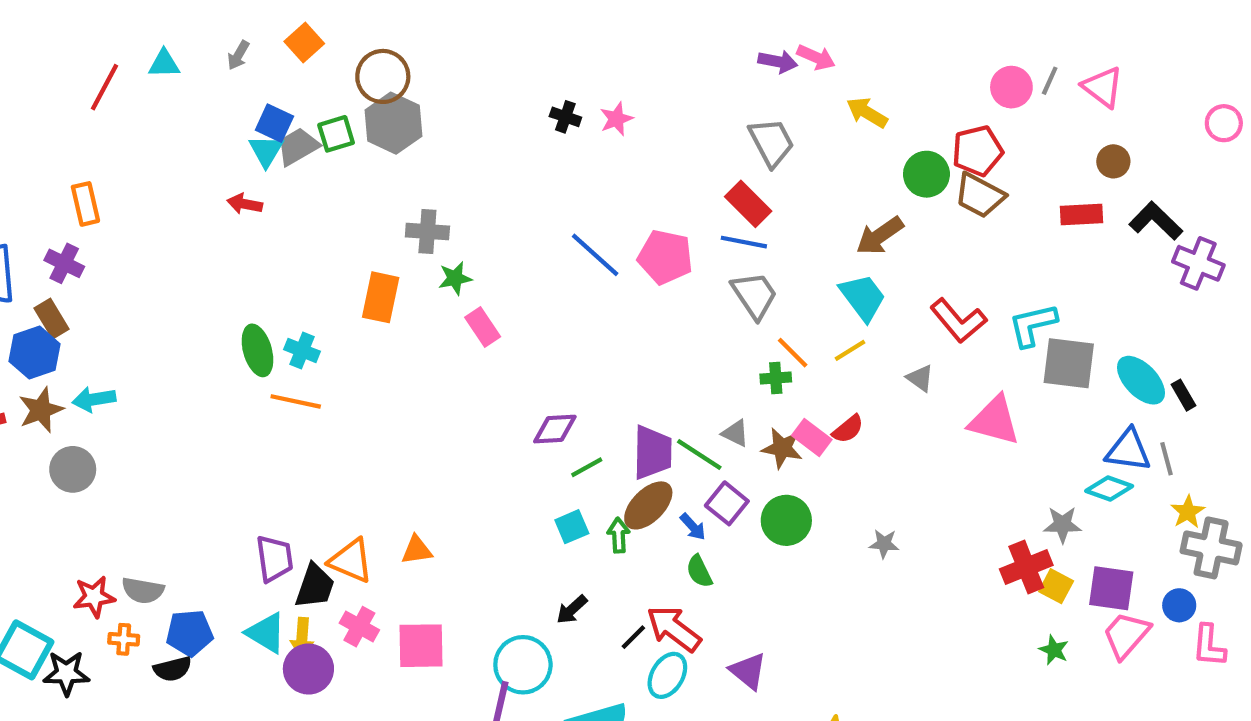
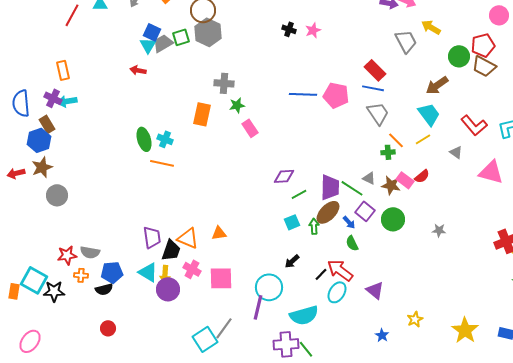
gray trapezoid: (771, 142) -> (406, 41), moved
blue line: (595, 255) -> (303, 94), turned -40
cyan arrow: (94, 399) -> (67, 101), moved

